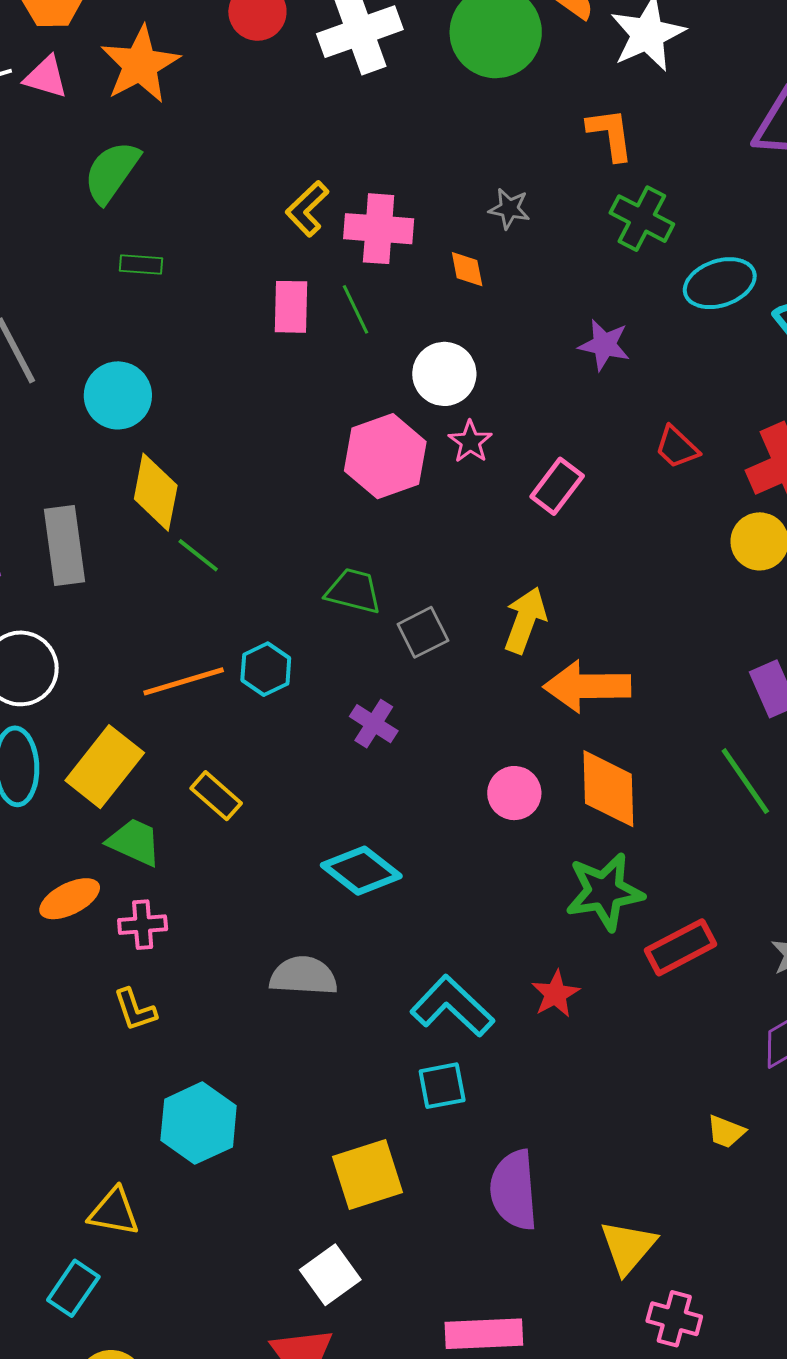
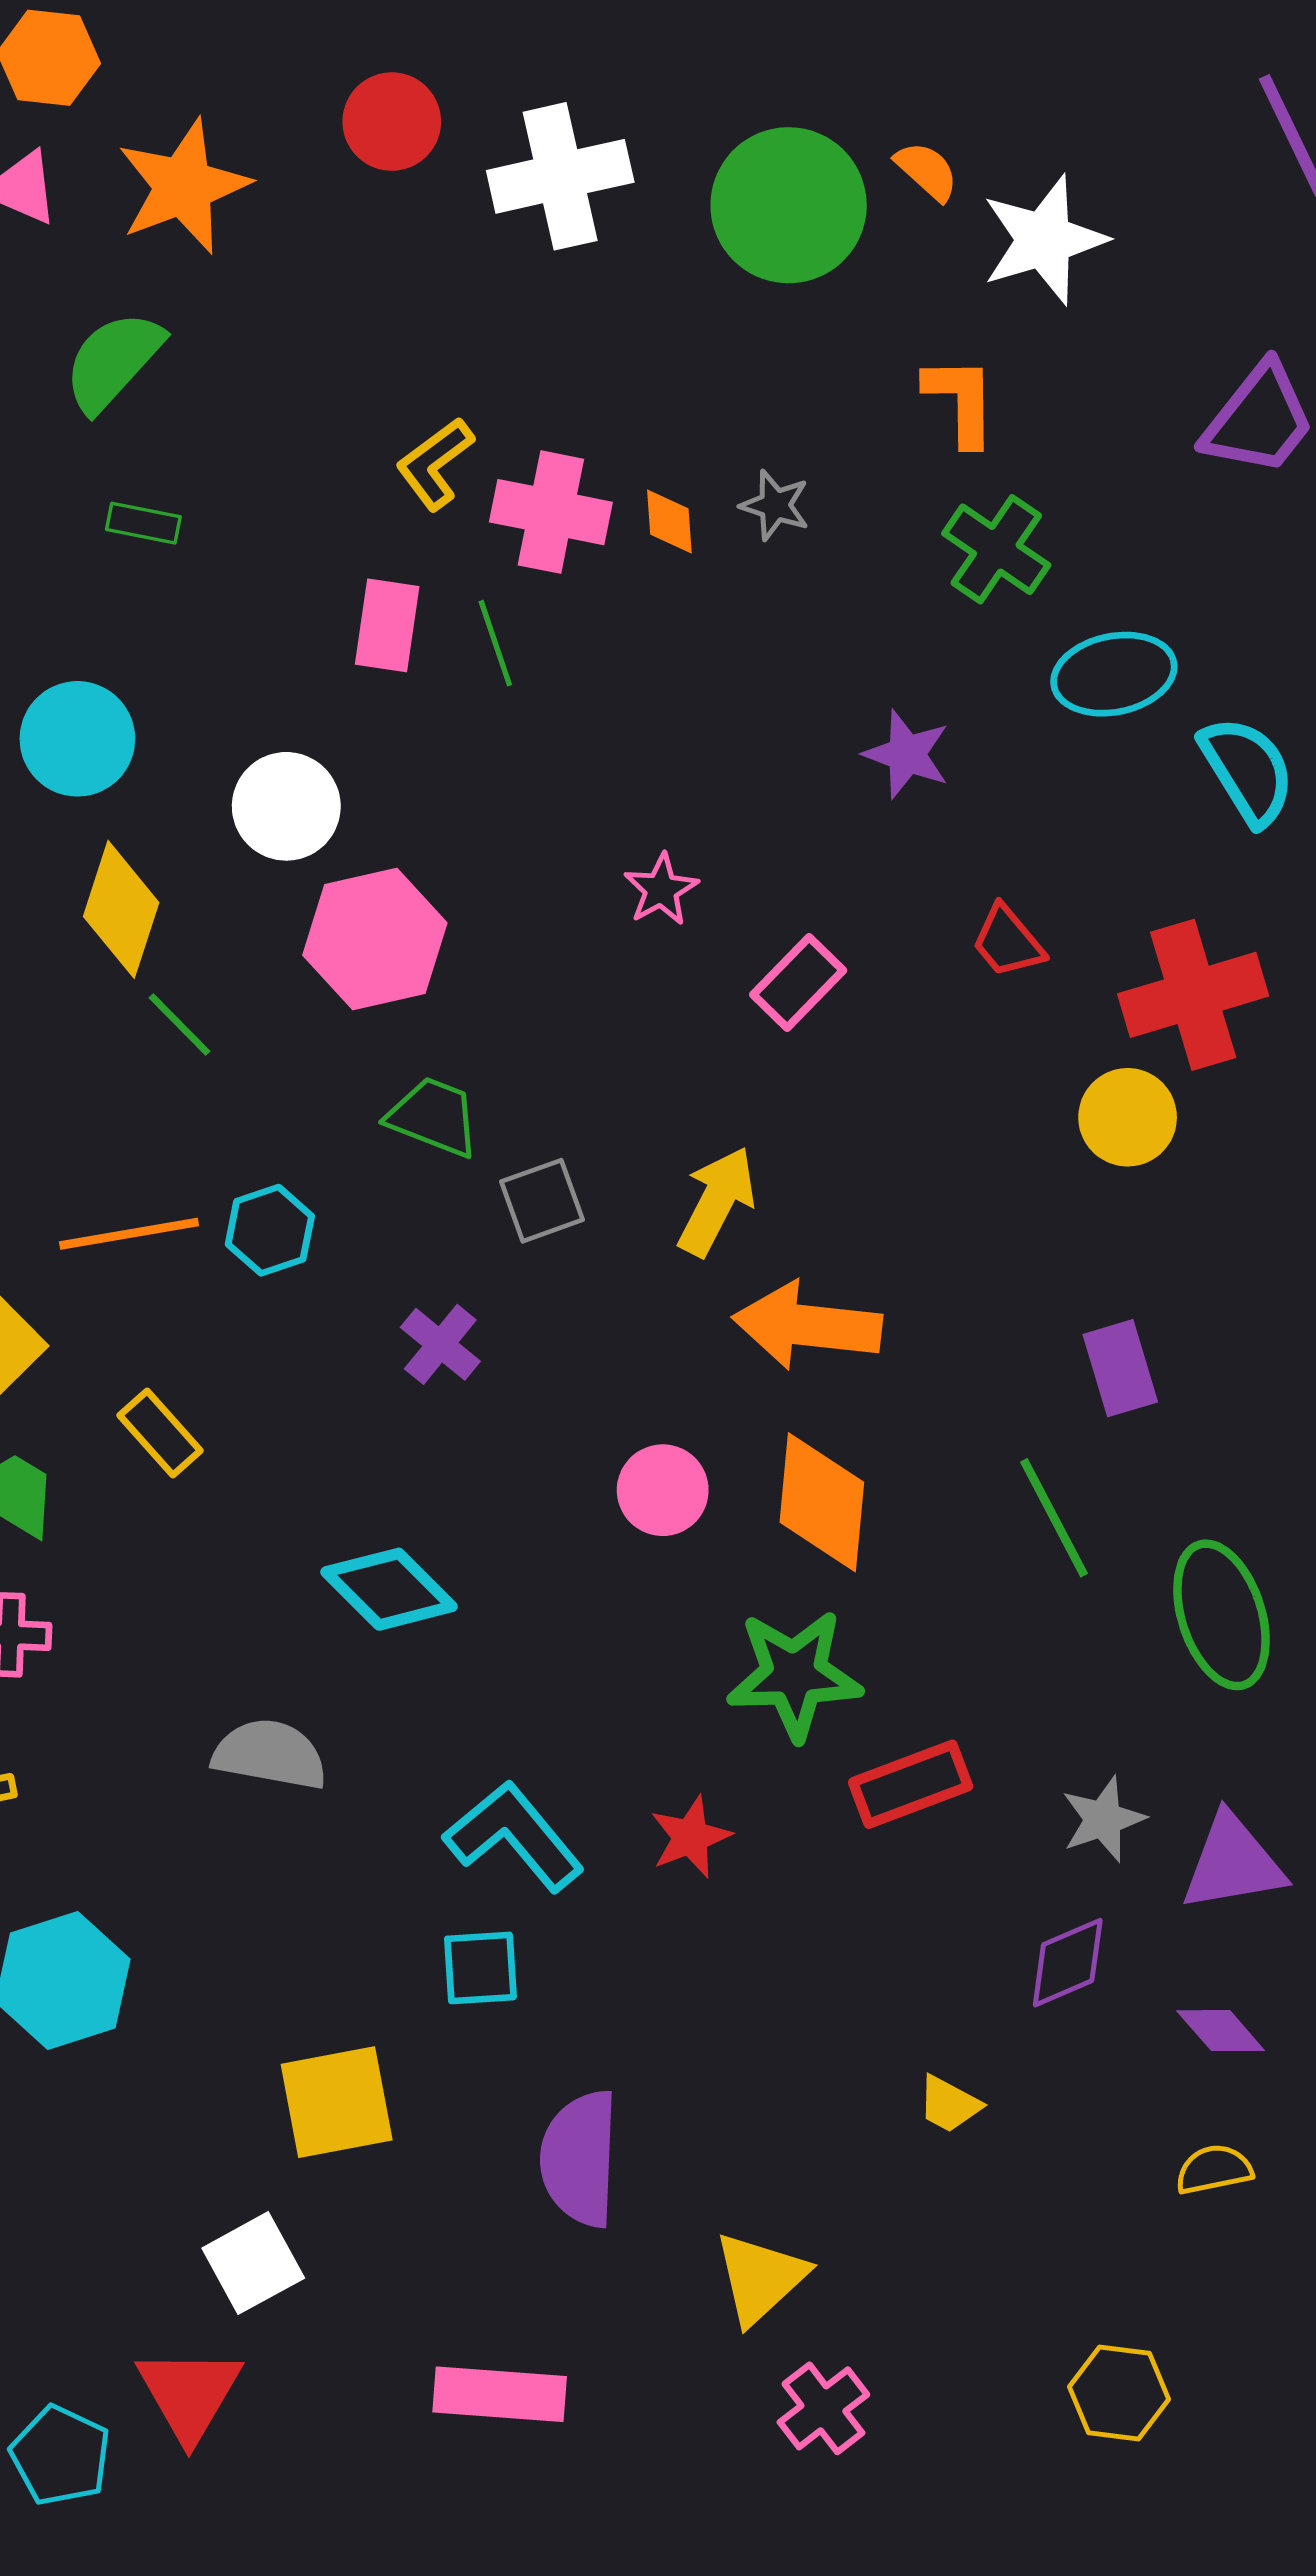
orange diamond: (467, 269) -> (669, 522), moved
white circle: (444, 374) -> (286, 806), moved
pink hexagon: (385, 456) -> (375, 939), moved
pink cross: (674, 1319) -> (823, 2408), turned 30

